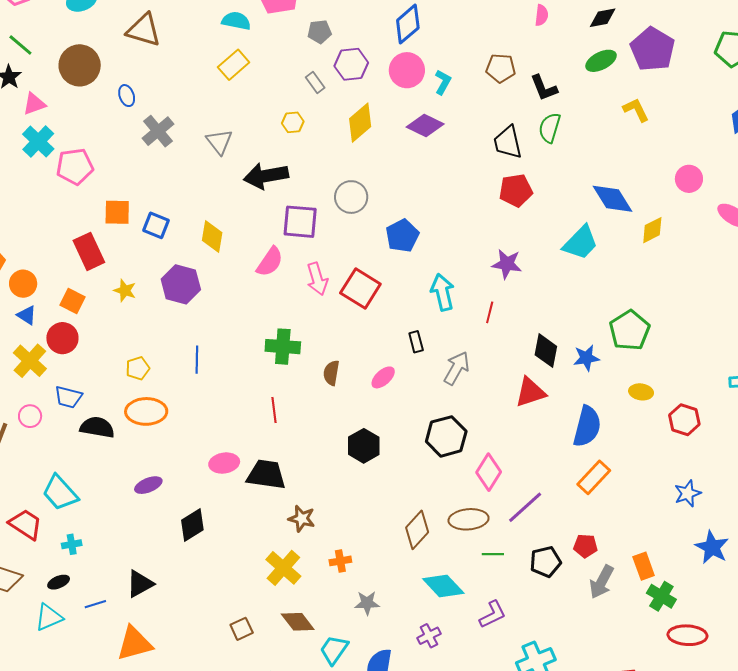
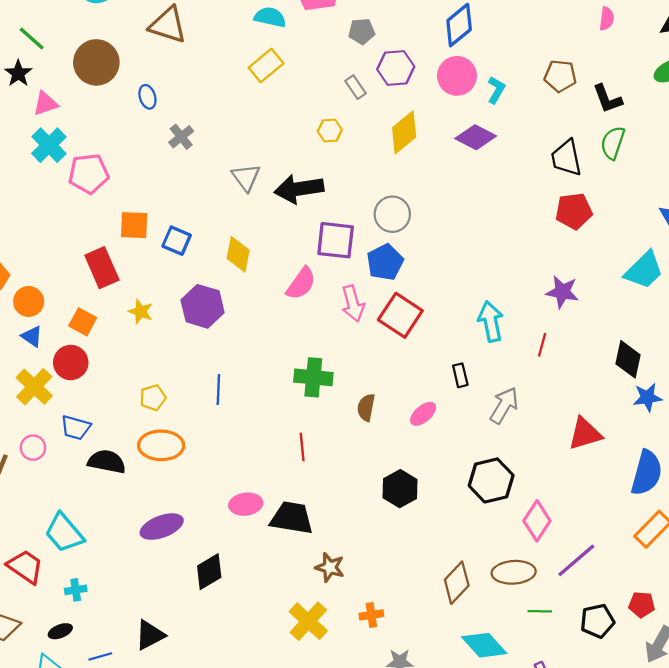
gray cross: (158, 131) -> (181, 137), size x0.7
gray triangle: (219, 142) -> (246, 177), moved
blue pentagon: (402, 236) -> (385, 262), moved
black diamond: (546, 351) -> (628, 359), moved
purple ellipse: (148, 485) -> (162, 527), size x1.4

